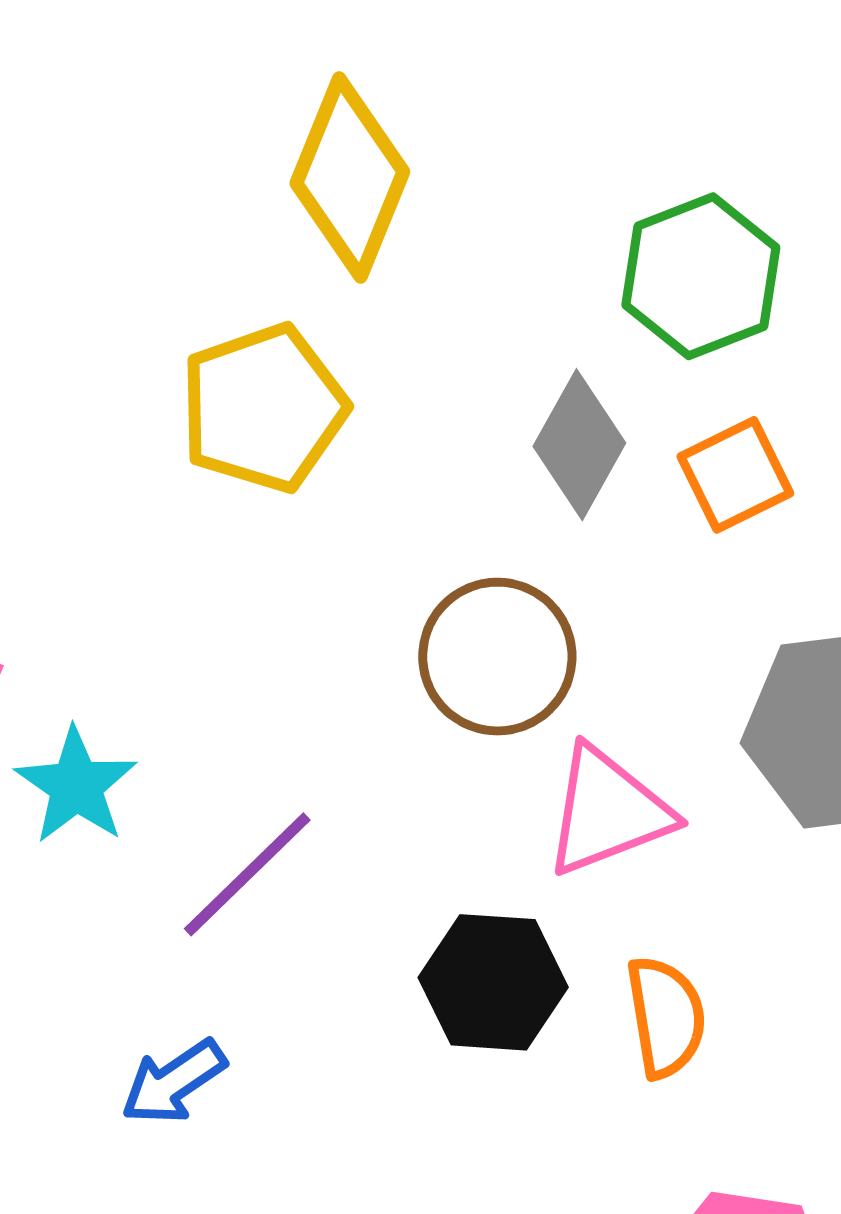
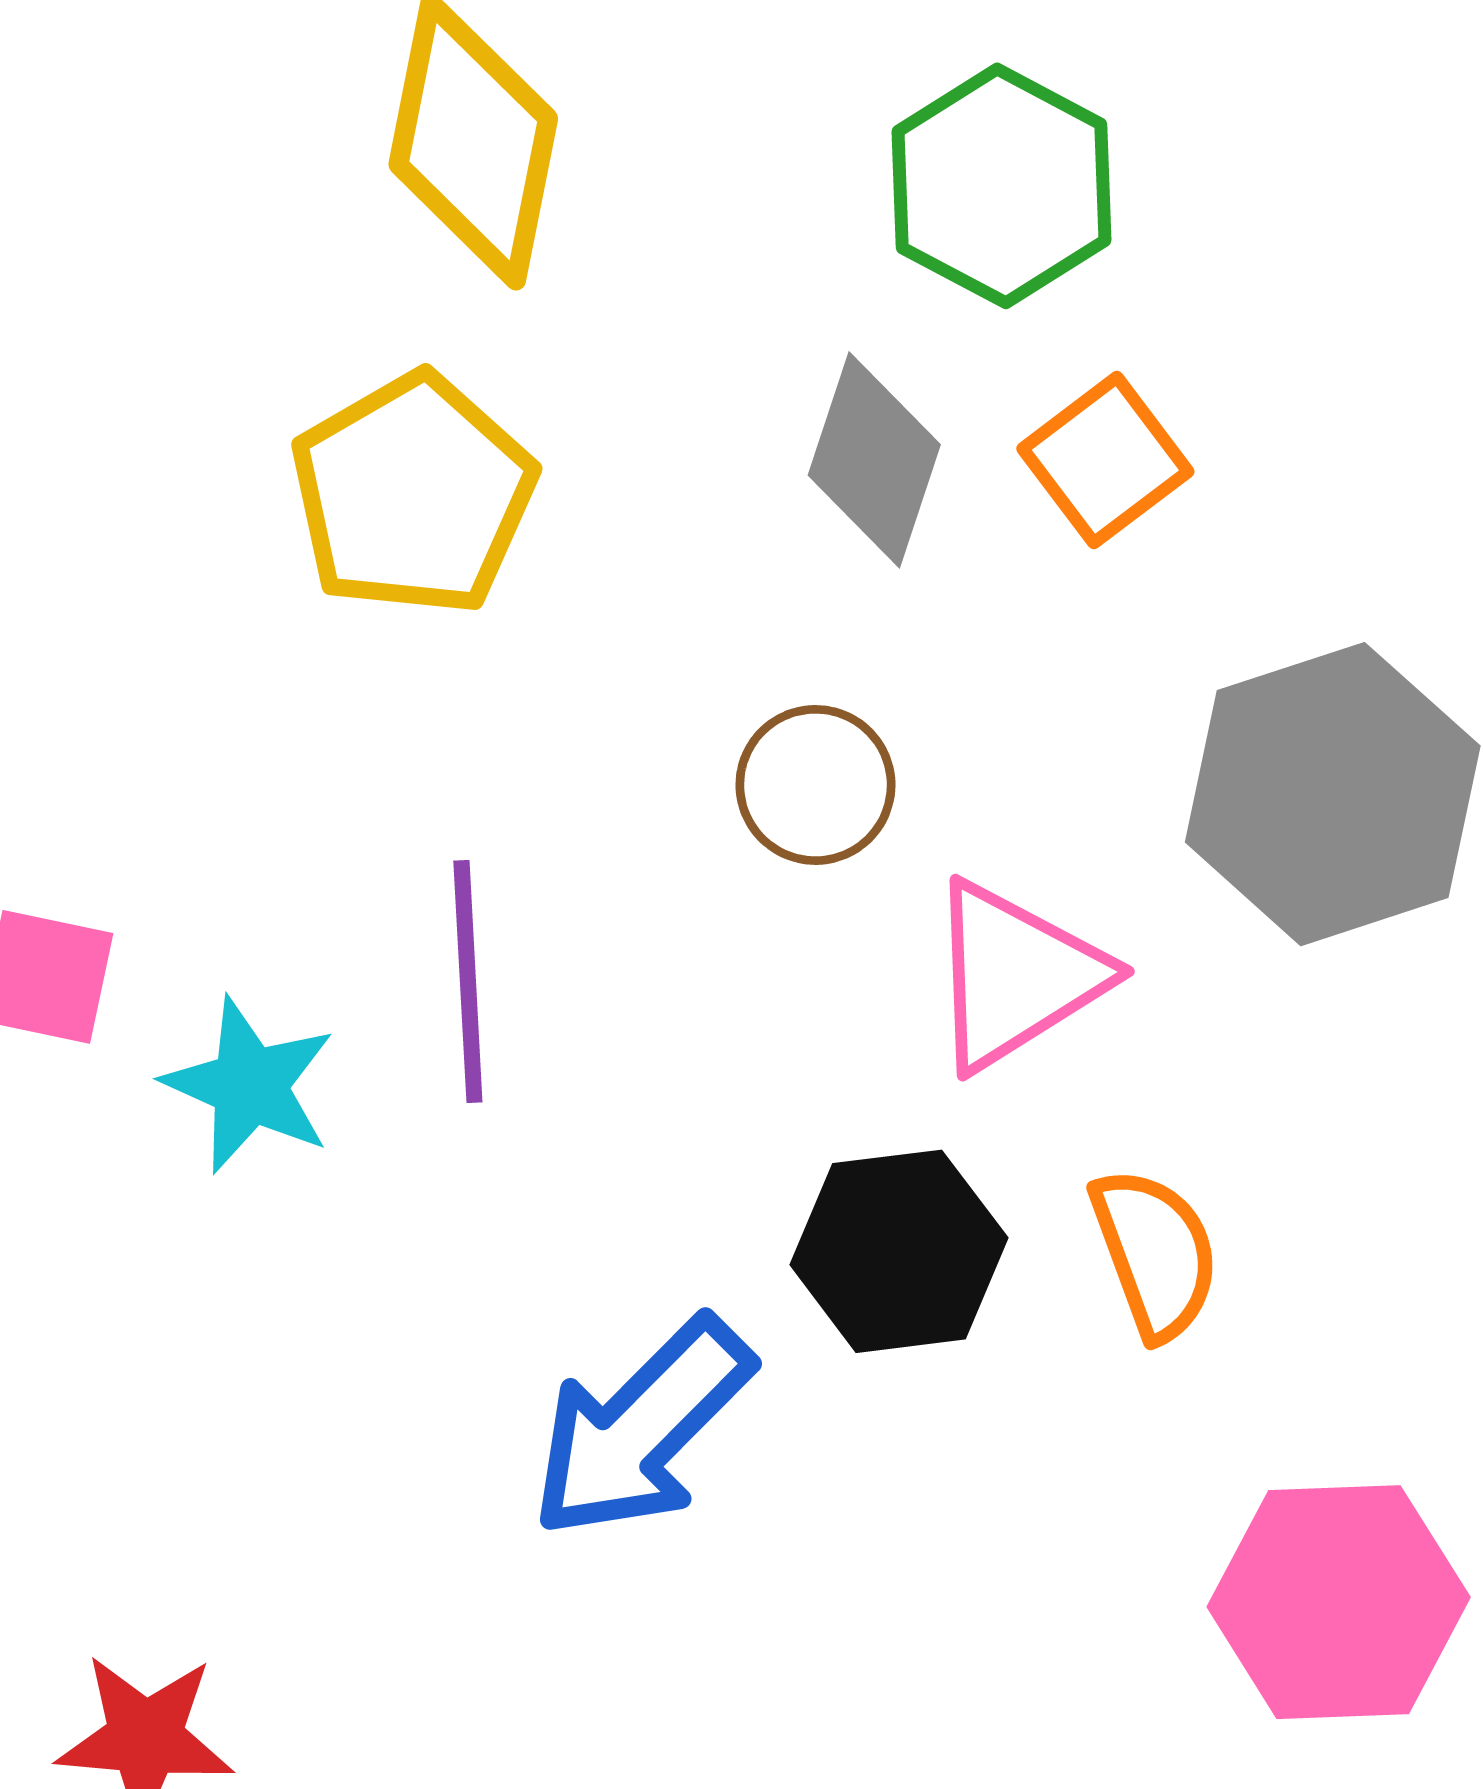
brown circle: (497, 657) -> (815, 785), size x0.7
purple line: (247, 874) -> (468, 981), moved, turned -38
blue arrow: (174, 1082) -> (641, 1428), moved, size x1.6

